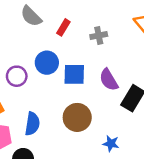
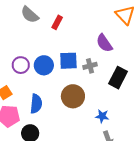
gray cross: (99, 36) -> (90, 66), moved
blue circle: (47, 63) -> (44, 65), moved
purple semicircle: (109, 80) -> (104, 43), moved

